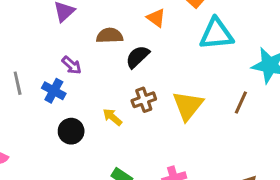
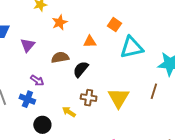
orange triangle: (156, 18) -> (90, 42), turned -32
brown cross: (144, 100) -> (89, 98), turned 35

